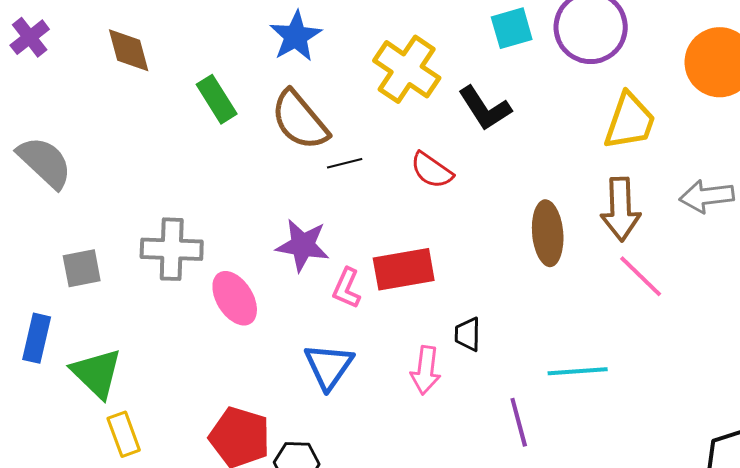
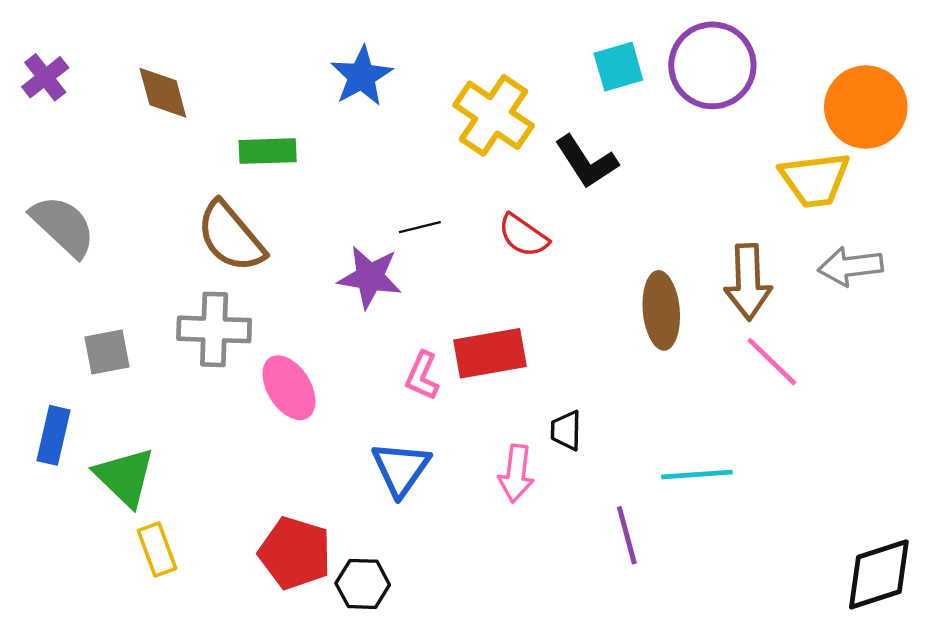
green rectangle: (217, 99) -> (268, 151), turned -60
brown semicircle: (300, 120) -> (231, 237), moved
yellow trapezoid: (630, 121) -> (815, 180), moved, turned 64
purple star: (303, 245) -> (370, 277), moved

